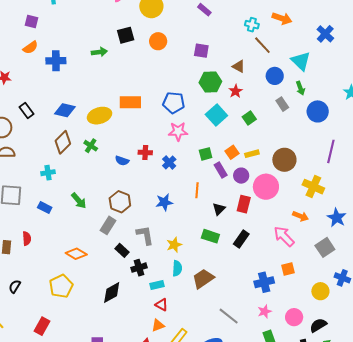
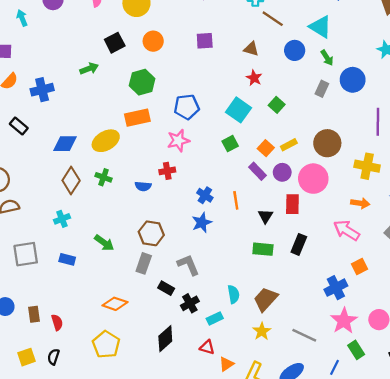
green hexagon: (210, 82) -> (142, 82), moved
gray rectangle: (282, 104) -> (322, 89), moved, turned 72
black rectangle: (27, 111) -> (19, 126), moved
pink star: (178, 131) -> (178, 141), moved
green square: (206, 154) -> (230, 144), moved
blue cross: (169, 163) -> (205, 195), moved
red semicircle: (27, 239) -> (57, 322), moved
yellow star: (174, 245) -> (262, 331), moved
red triangle: (162, 305) -> (207, 347), moved
pink star: (265, 311) -> (344, 321), size x1.6

